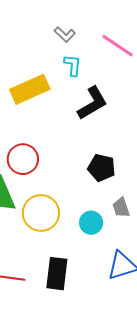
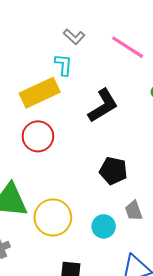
cyan L-shape: (73, 65) -> (63, 65), moved
red circle: (23, 159) -> (38, 136), moved

